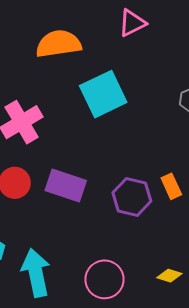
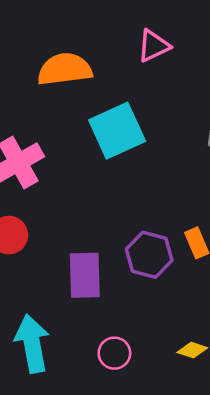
purple rectangle: (66, 186) -> (85, 275), moved, turned 69
pink circle: (105, 279) -> (114, 353), size x0.7

